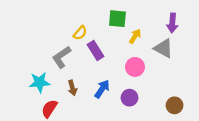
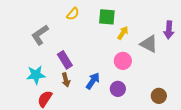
purple arrow: (172, 23) -> (169, 30), moved
yellow semicircle: (80, 33) -> (73, 14), moved
purple rectangle: (95, 50) -> (65, 60), moved
gray L-shape: (61, 57) -> (40, 35), moved

